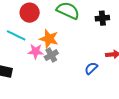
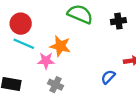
red circle: (30, 13) -> (21, 24), moved
gray cross: (51, 55) -> (56, 85), moved, turned -32

